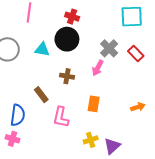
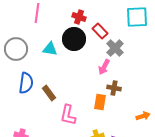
red rectangle: (136, 54) -> (100, 31), moved
brown cross: (67, 76) -> (114, 88), moved
orange arrow: (138, 107) -> (143, 116), moved
blue semicircle: (18, 115) -> (26, 83), moved

